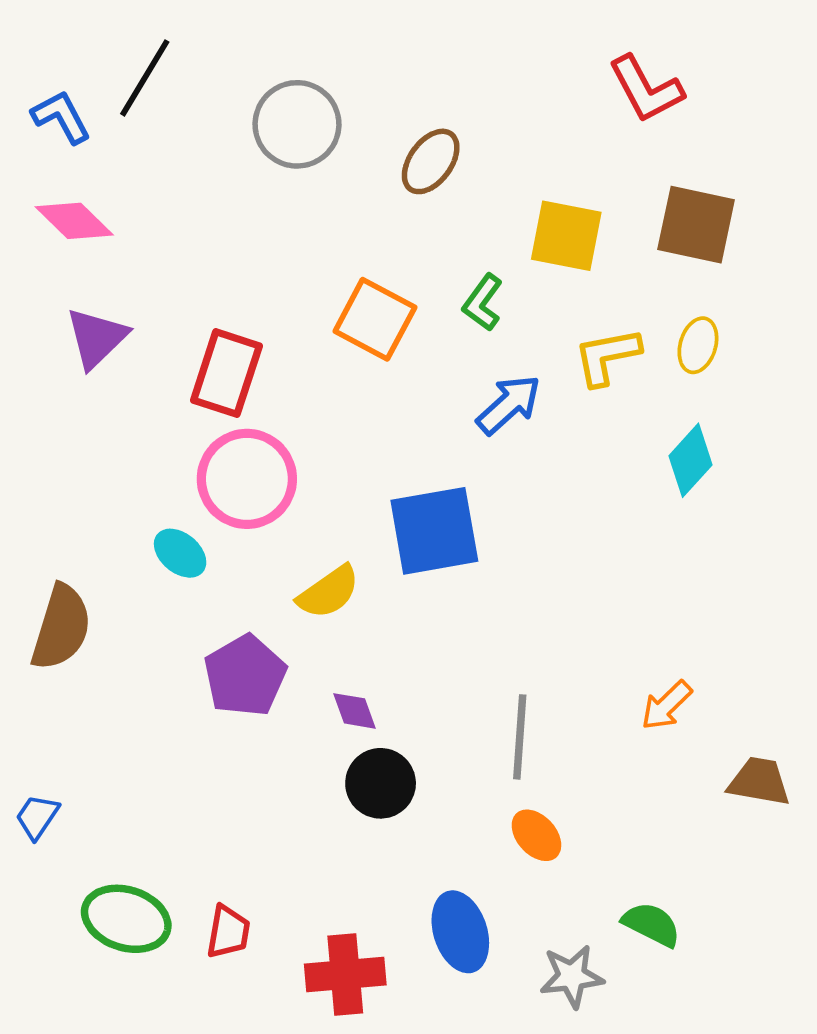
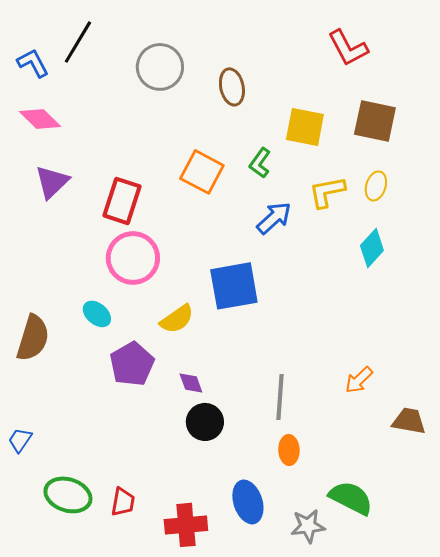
brown ellipse: (431, 161) -> (232, 87), turned -48
cyan ellipse: (180, 553) -> (97, 314), moved
orange ellipse: (536, 835) -> (289, 450), turned 40
green semicircle: (652, 924) -> (351, 498), size x1.4

